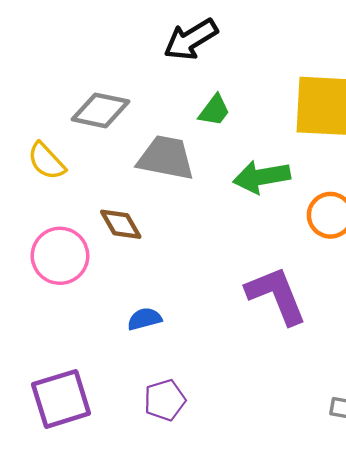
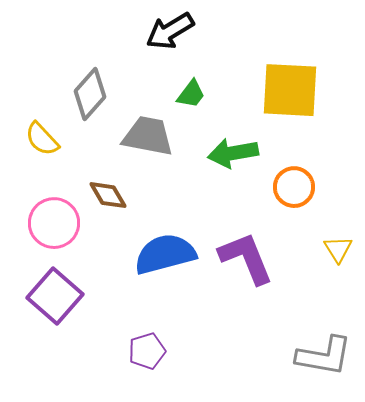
gray diamond: (101, 110) -> (90, 94), turned -60
blue semicircle: (144, 319) -> (165, 254), moved, size x2.0
purple square: (61, 399) -> (55, 296), moved, turned -32

